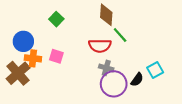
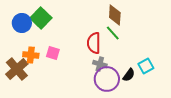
brown diamond: (106, 15) -> (115, 15), moved
green square: (56, 19) -> (41, 18), moved, size x1.5
blue circle: (23, 41) -> (22, 23), moved
red semicircle: (100, 46) -> (94, 43), turned 90

